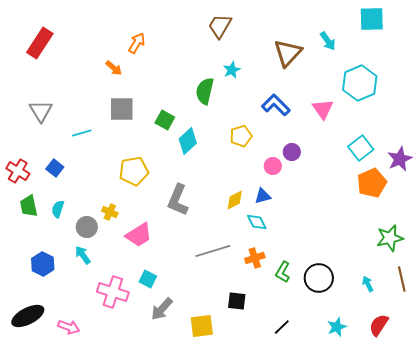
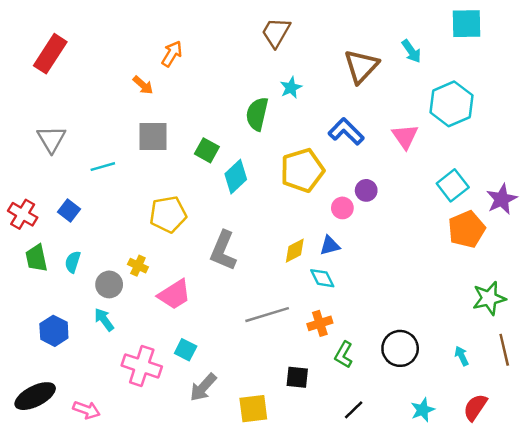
yellow pentagon: (241, 136) -> (302, 170), size x1.6
green L-shape: (283, 272) -> (344, 355), moved

